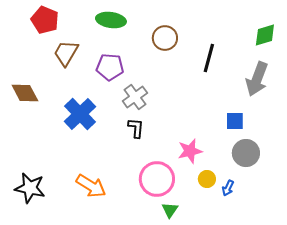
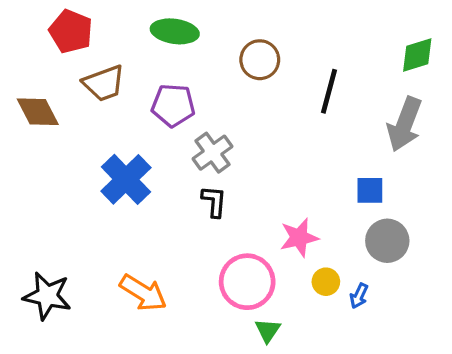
brown trapezoid: (66, 53) -> (104, 83), turned -140
brown diamond: (25, 93) -> (38, 112), moved

